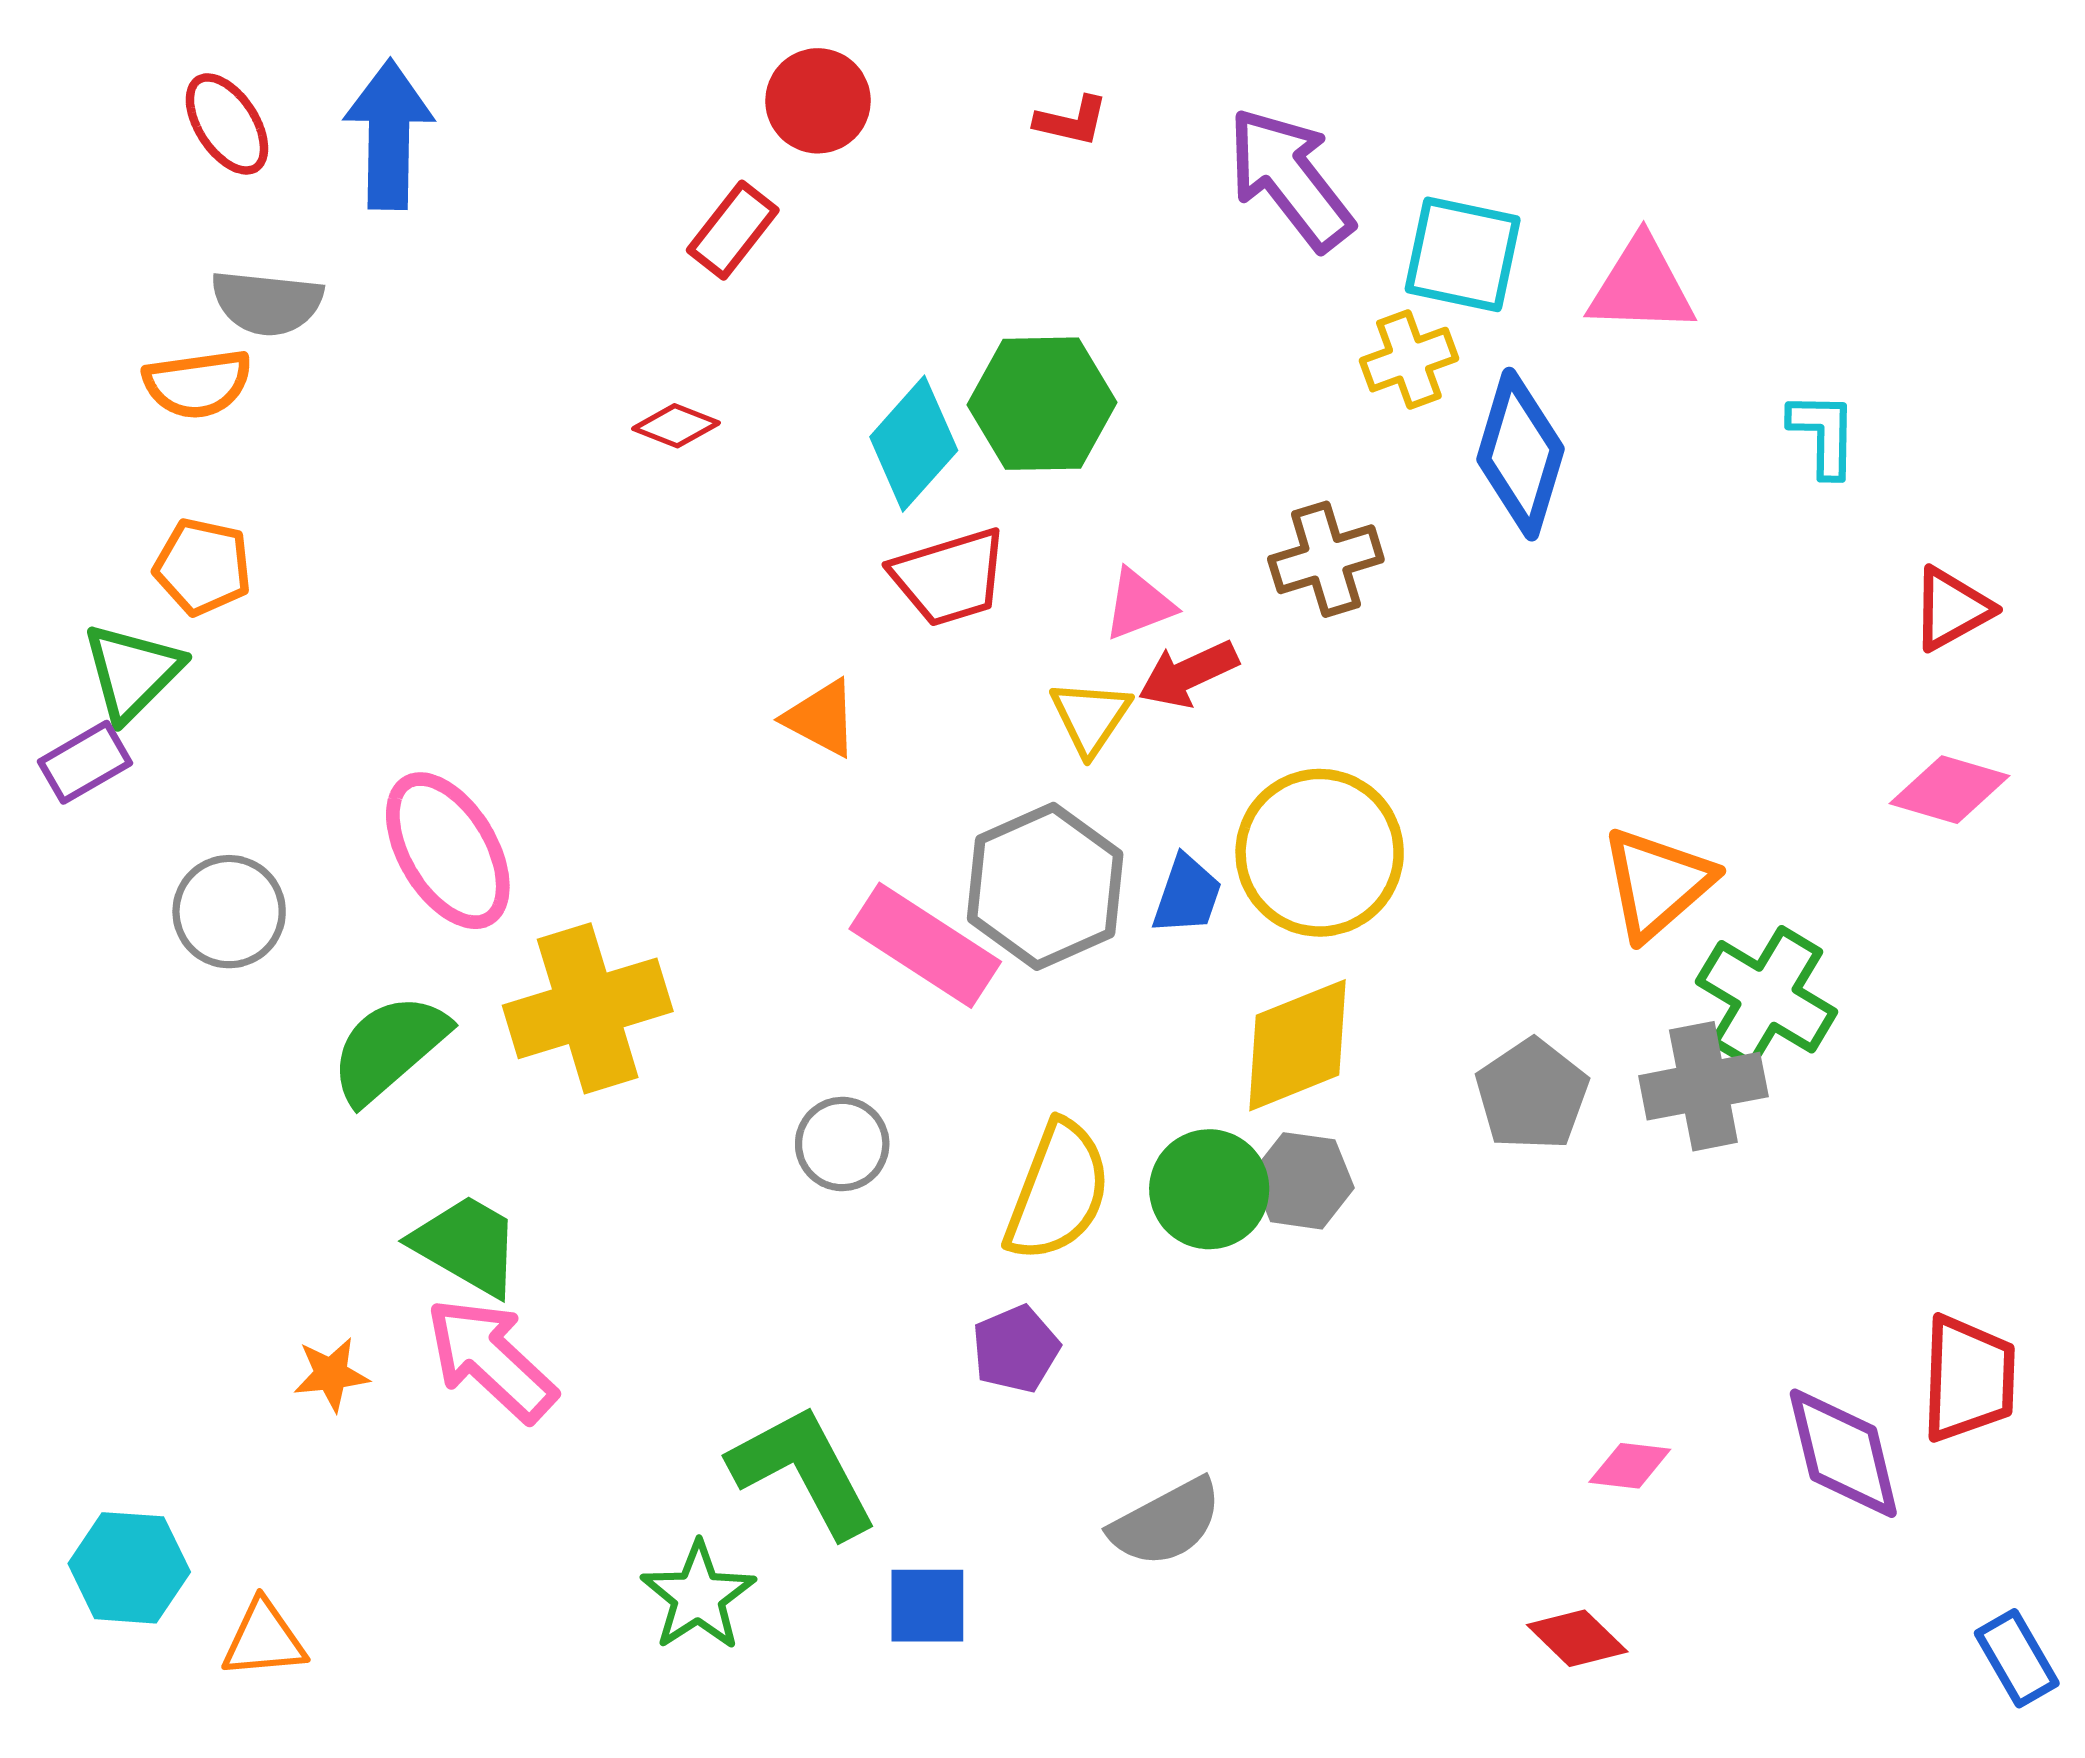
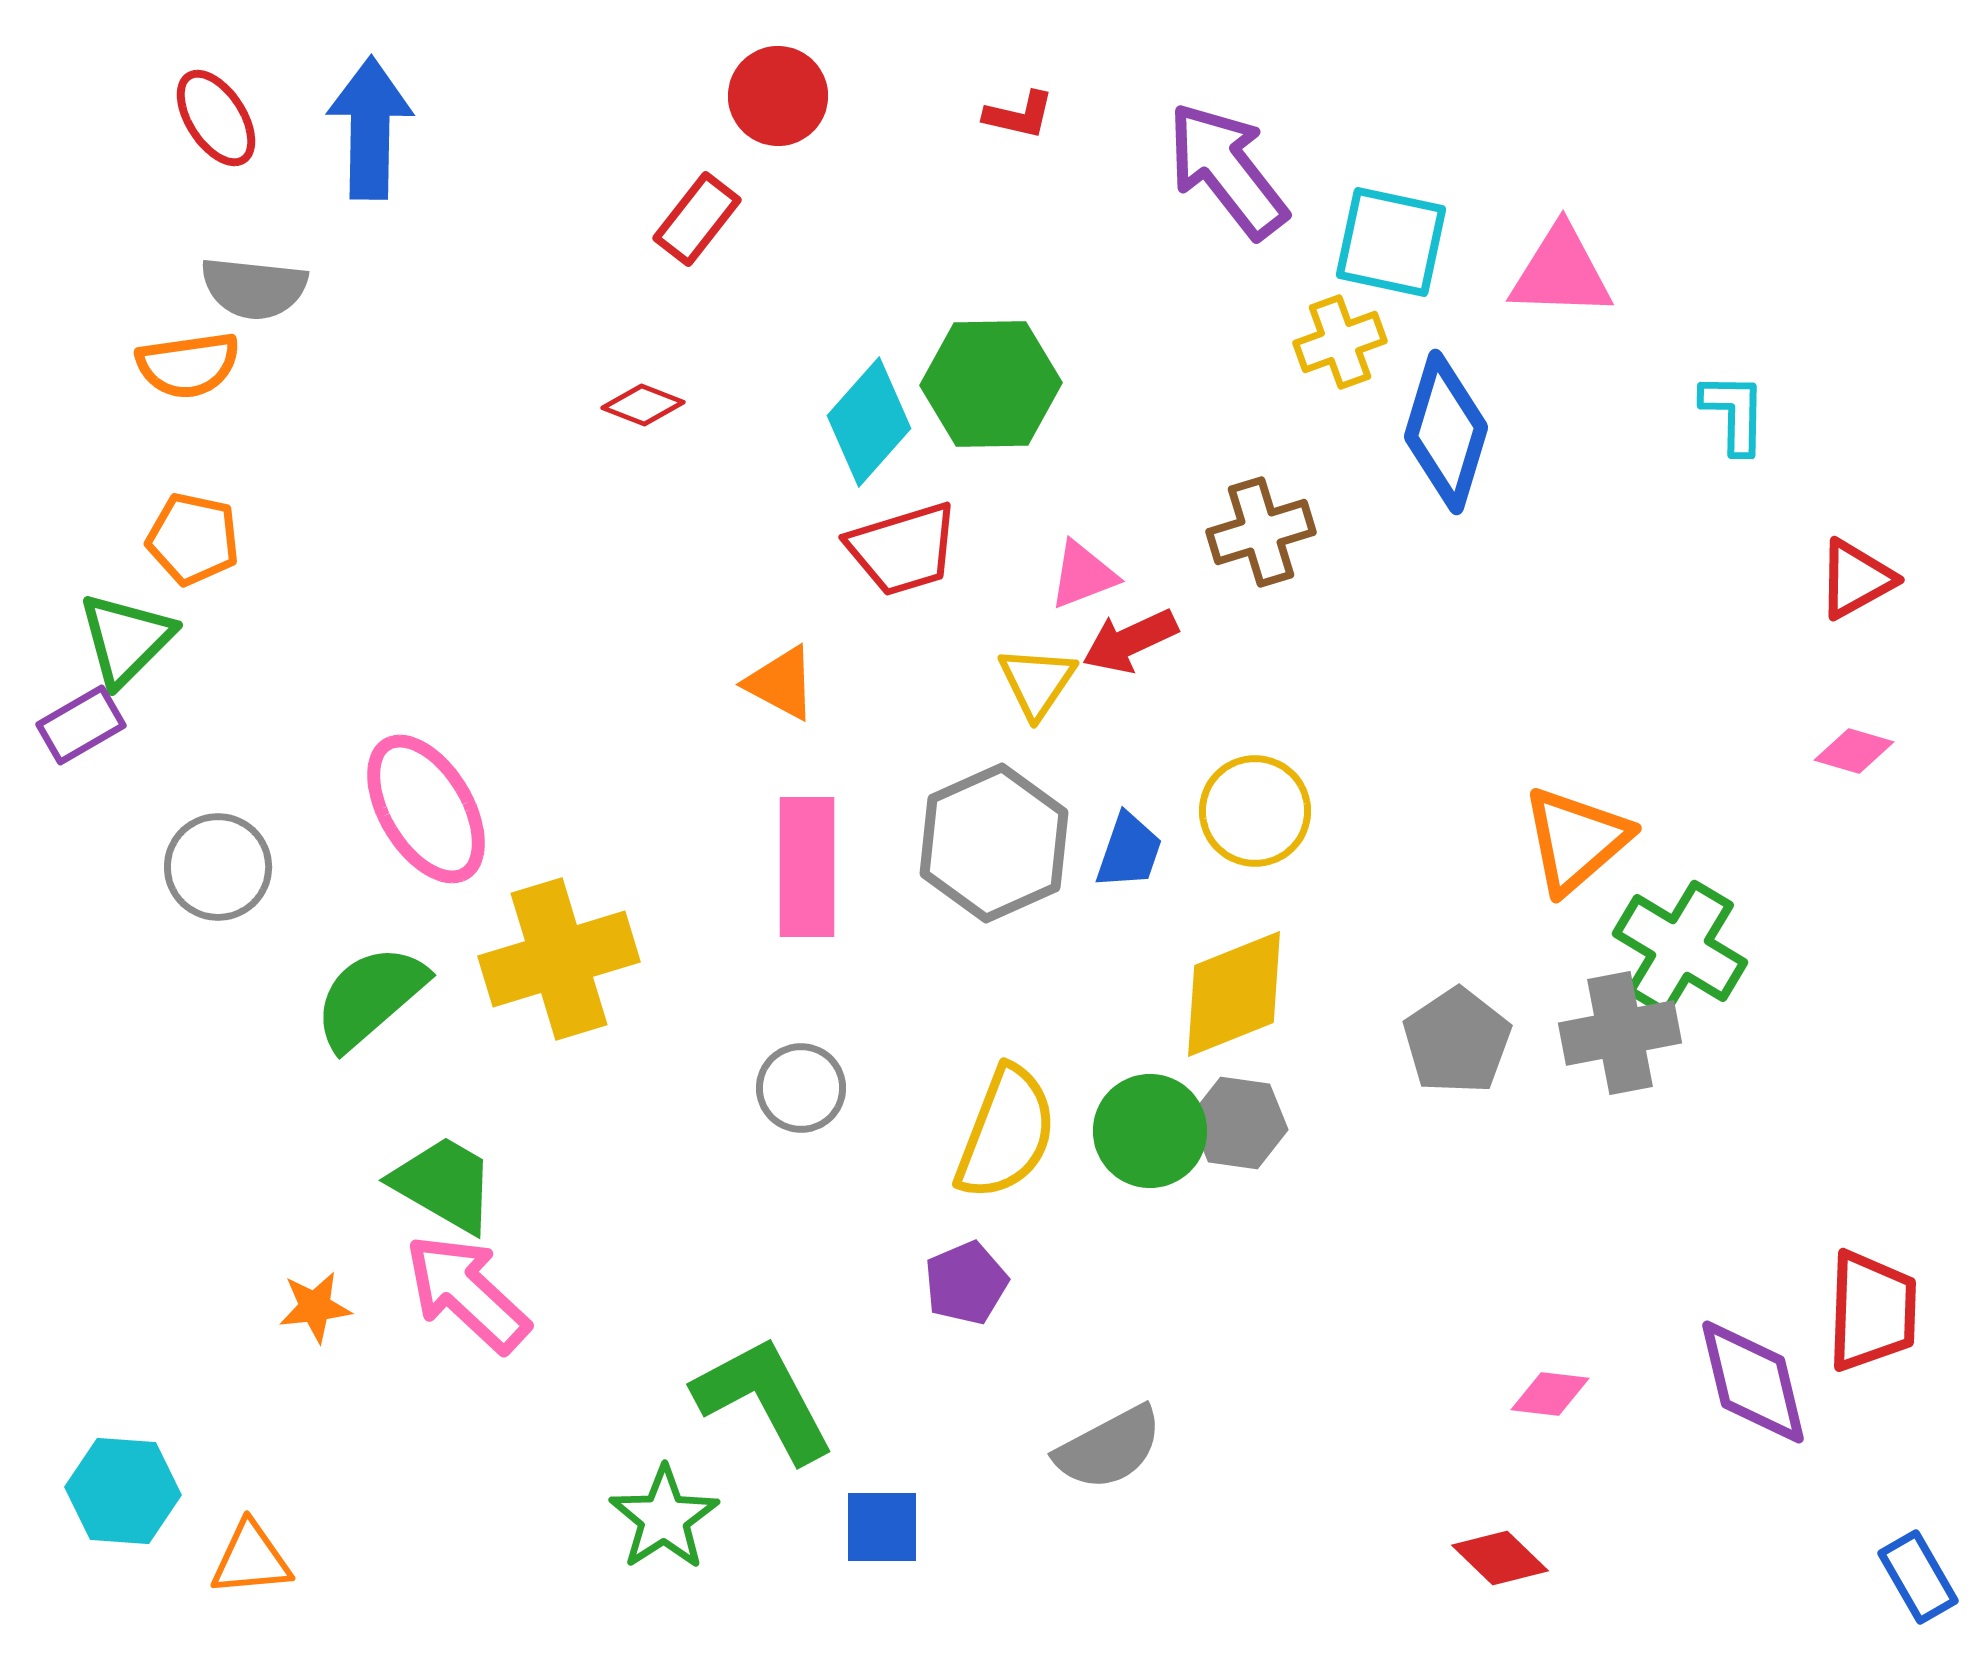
pink diamond: (1950, 790) -> (1854, 751), size x0.7
yellow circle: (1320, 853) -> (1255, 811), size x0.7
pink rectangle: (925, 945) -> (807, 867), moved, turned 57

